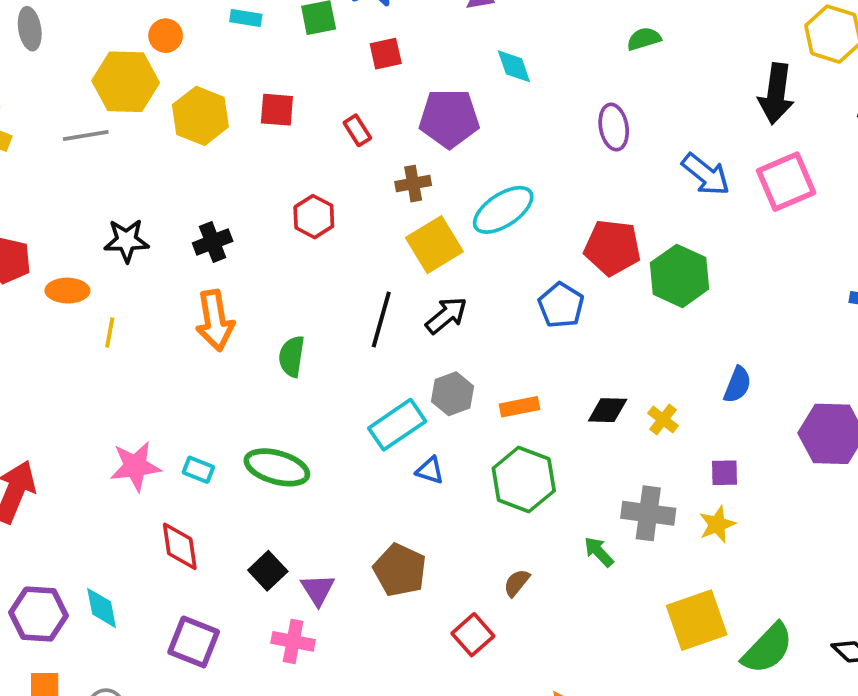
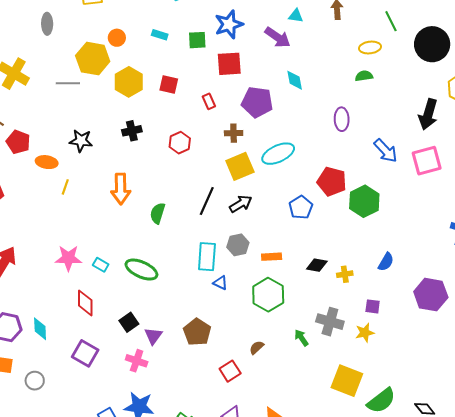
red square: (386, 54) -> (229, 64), size x1.5
black cross: (213, 242) -> (132, 131), moved
yellow cross: (663, 419) -> (345, 274), turned 35
cyan rectangle: (397, 425) -> (207, 257), turned -60
yellow square: (697, 620) -> (347, 381), turned 32

